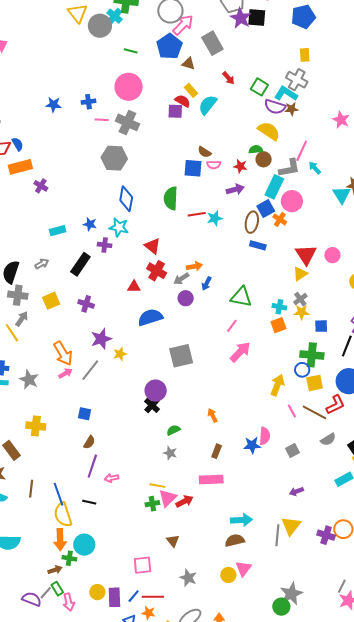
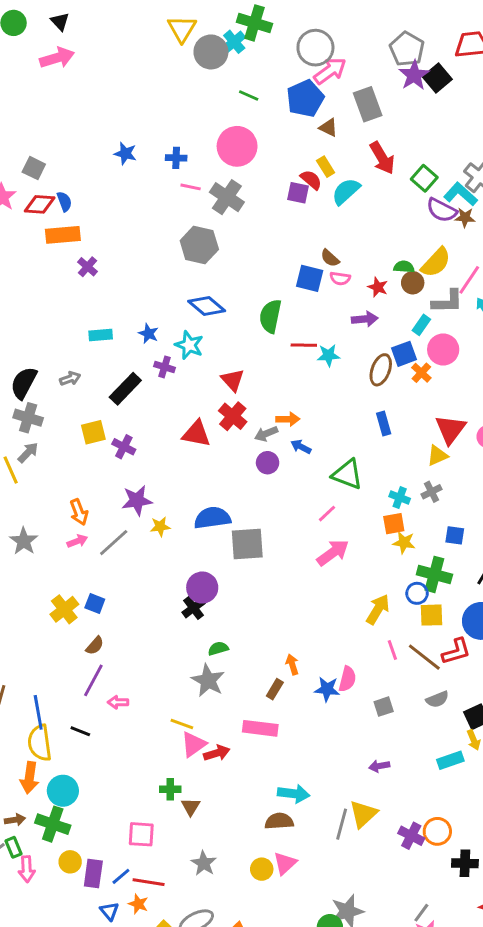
black square: (257, 17) -> (437, 78), turned 36
red arrow: (228, 78) -> (382, 158), size x1.6
yellow semicircle: (269, 131) -> (436, 262), moved, turned 90
cyan rectangle: (274, 187) -> (421, 325), size x0.6
blue diamond: (126, 199) -> (207, 306), turned -70
blue rectangle: (258, 245) -> (384, 424), moved, turned 49
blue arrow: (206, 284) -> (301, 447), turned 80
red triangle: (134, 287) -> (196, 434), size x1.5
yellow square: (51, 301) -> (93, 432), moved
yellow star: (302, 312) -> (404, 543), moved
blue semicircle: (150, 317) -> (212, 518), moved
orange arrow: (63, 353) -> (79, 512), size x0.7
orange arrow: (213, 415) -> (292, 664), moved
yellow cross: (36, 426) -> (64, 609), moved, turned 36
gray star: (170, 453) -> (208, 680), size x1.6
green cross: (152, 504) -> (170, 789), moved
green cross: (69, 558) -> (53, 824), moved, size x1.6

